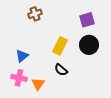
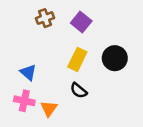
purple square: (87, 20) -> (81, 22), moved, turned -35
blue triangle: (22, 56) -> (28, 72), turned -40

